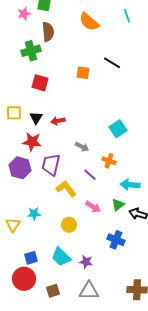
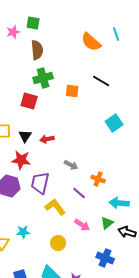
orange semicircle: (89, 22) -> (91, 42), moved
green cross: (31, 51) -> (43, 78), moved
cyan square: (118, 129) -> (114, 123), moved

